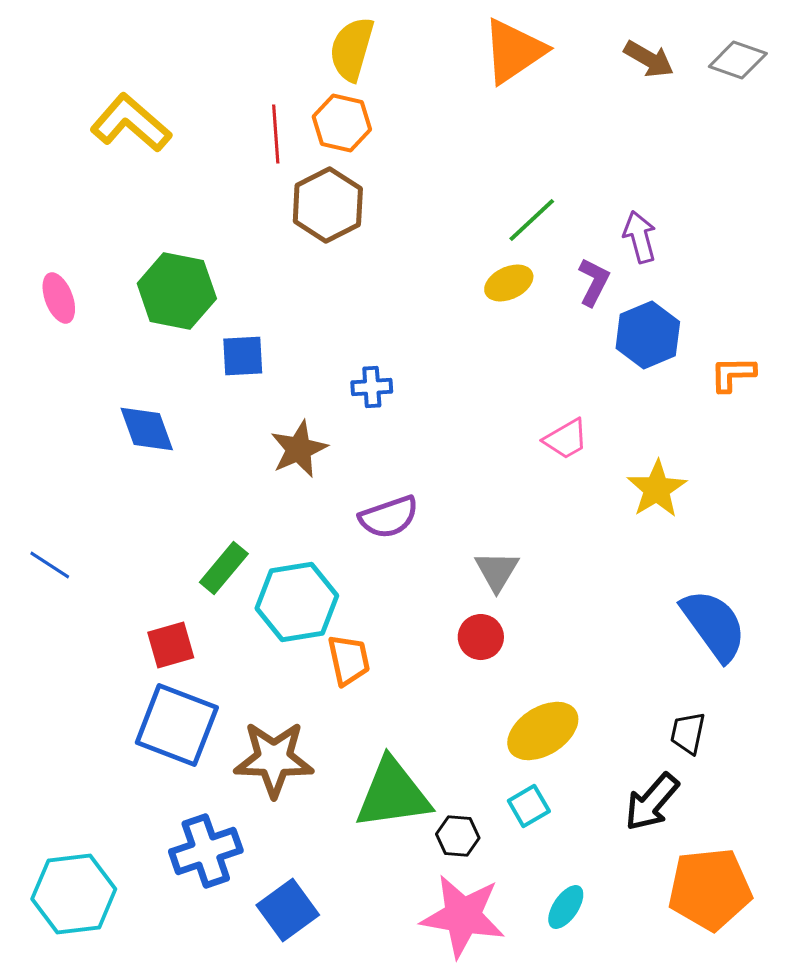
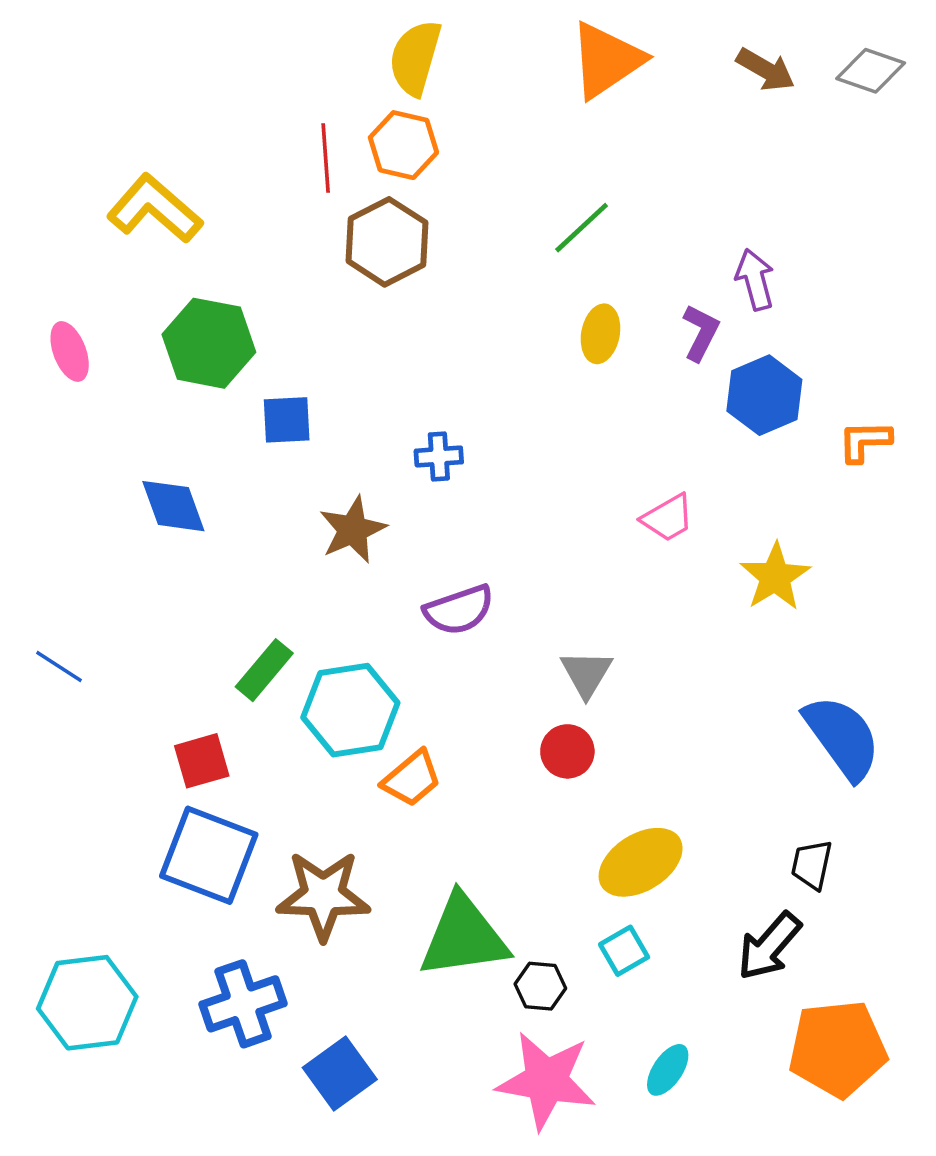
yellow L-shape: (131, 123) -> (155, 209), moved
green line: (532, 220) -> (582, 228), moved
yellow ellipse: (509, 283) -> (600, 334), turned -54
orange trapezoid: (349, 660) -> (412, 779), turned 62
cyan hexagon: (74, 894) -> (87, 1003), moved

